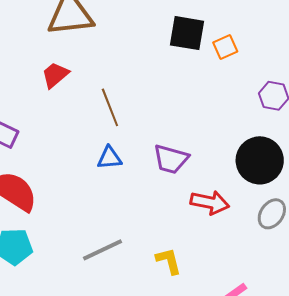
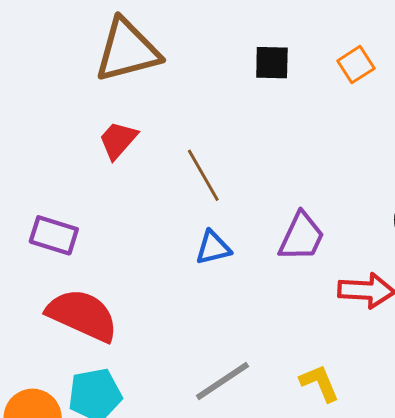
black square: (187, 33) -> (272, 63), moved, size x0.7
purple trapezoid: (171, 159) -> (301, 237), turned -72

